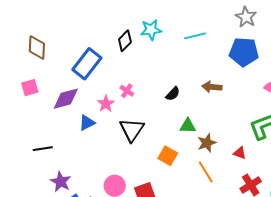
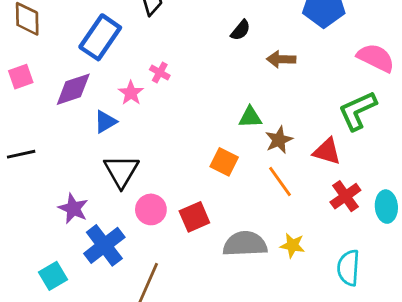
black semicircle: (173, 94) -> (241, 30), moved
black triangle: (132, 130) -> (121, 171), moved
black line: (43, 149) -> (21, 154), moved
red triangle: (240, 153) -> (327, 151), size x1.5

